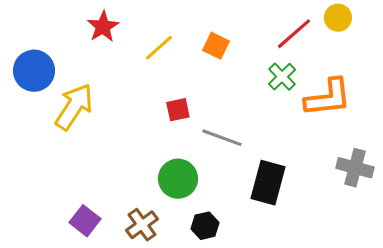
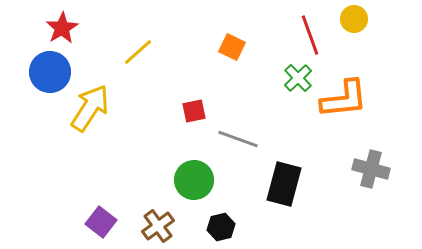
red star: (103, 27) -> (62, 28), moved
red line: (294, 34) -> (310, 35), turned -69
yellow line: (159, 48) -> (138, 52), moved

